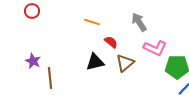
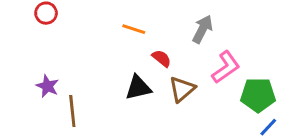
gray arrow: (139, 22) -> (202, 29), turned 60
pink L-shape: (155, 48) -> (226, 67), turned -60

